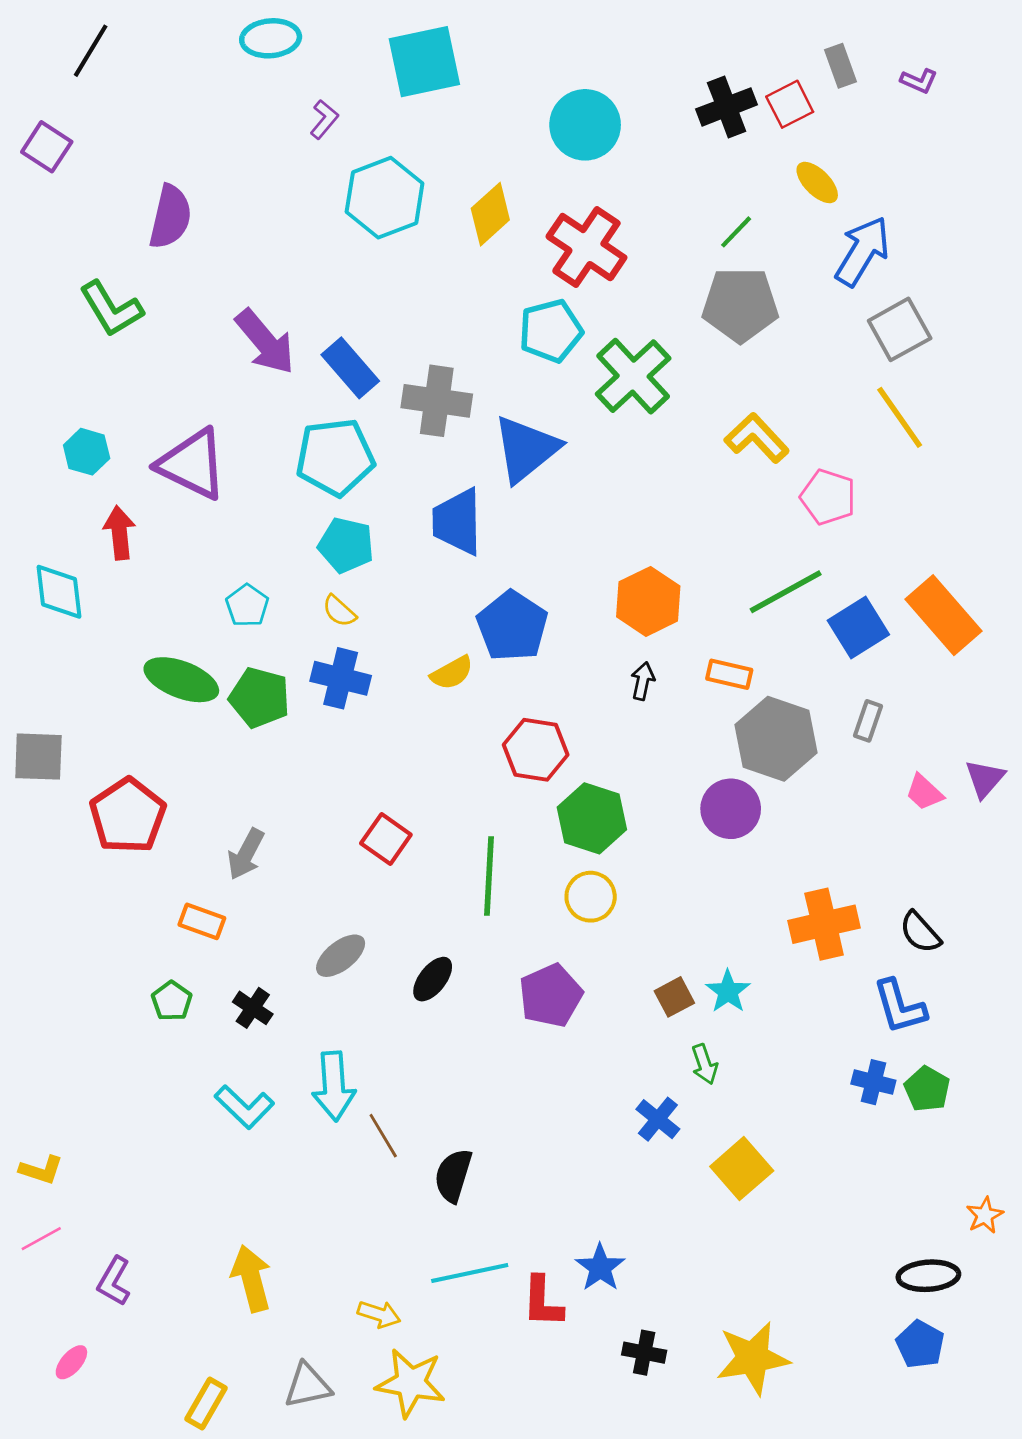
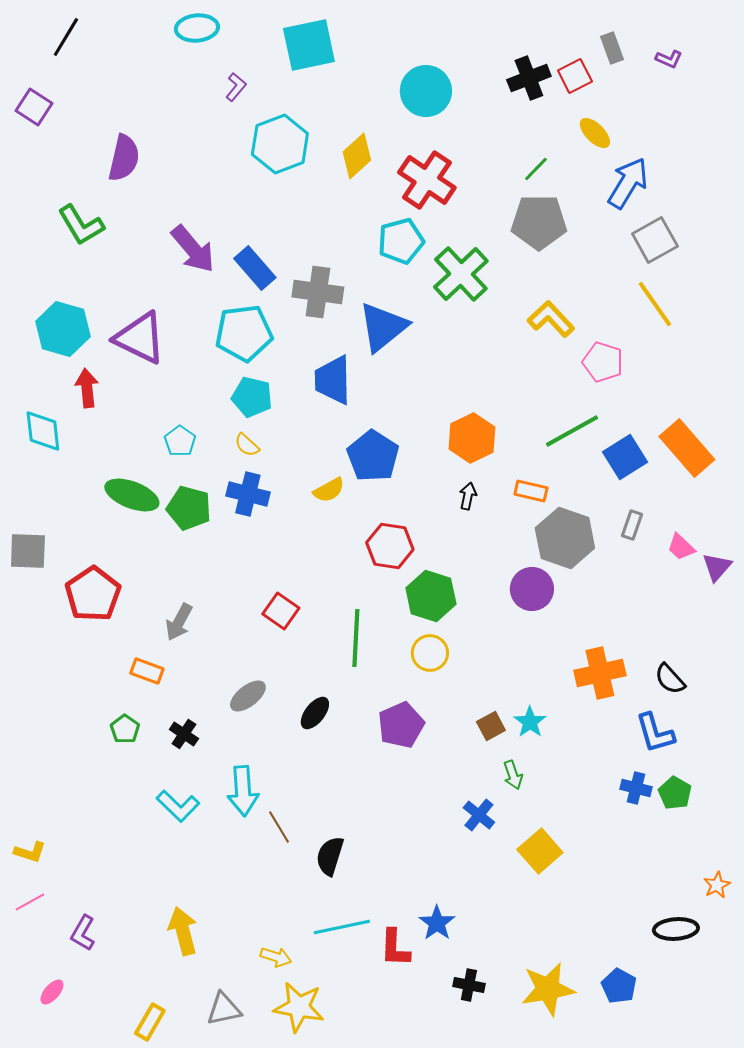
cyan hexagon: (87, 452) -> (63, 329), size x1.6
pink trapezoid: (924, 792) -> (681, 547), moved
blue pentagon: (920, 1344) -> (619, 986), moved

